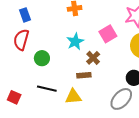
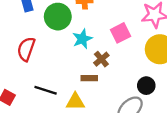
red semicircle: (21, 40) -> (26, 49), moved
green circle: (42, 58) -> (58, 17), moved, size x1.5

